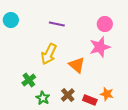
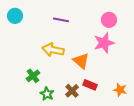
yellow arrow: (49, 54) -> (53, 50), turned 75
orange star: (107, 94) -> (120, 90), moved
red rectangle: (90, 100) -> (90, 85), moved

